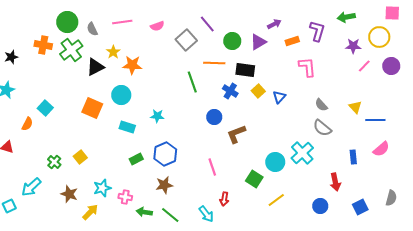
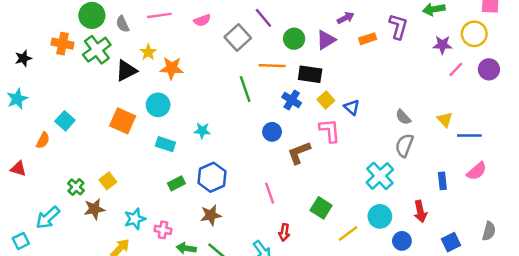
pink L-shape: (307, 67) -> (330, 131), moved
blue triangle: (279, 97) -> (352, 107), turned -32
gray semicircle: (322, 128) -> (404, 145), turned 72
cyan circle: (275, 162) -> (380, 216), moved
brown star: (69, 194) -> (94, 209), moved, turned -30

